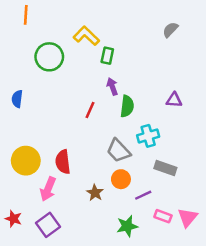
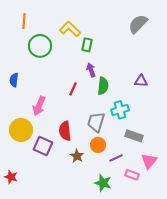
orange line: (26, 15) -> (24, 21), moved
gray semicircle: (170, 30) -> (138, 24), size x1.5
gray trapezoid: (118, 151) -> (96, 122), turned 60
red semicircle: (63, 162) -> (65, 131), moved
pink arrow: (48, 189) -> (39, 106), moved
pink triangle: (188, 217) -> (149, 161), moved
purple square: (48, 225) -> (43, 146), moved, turned -30
green star: (127, 226) -> (103, 183), turned 30

